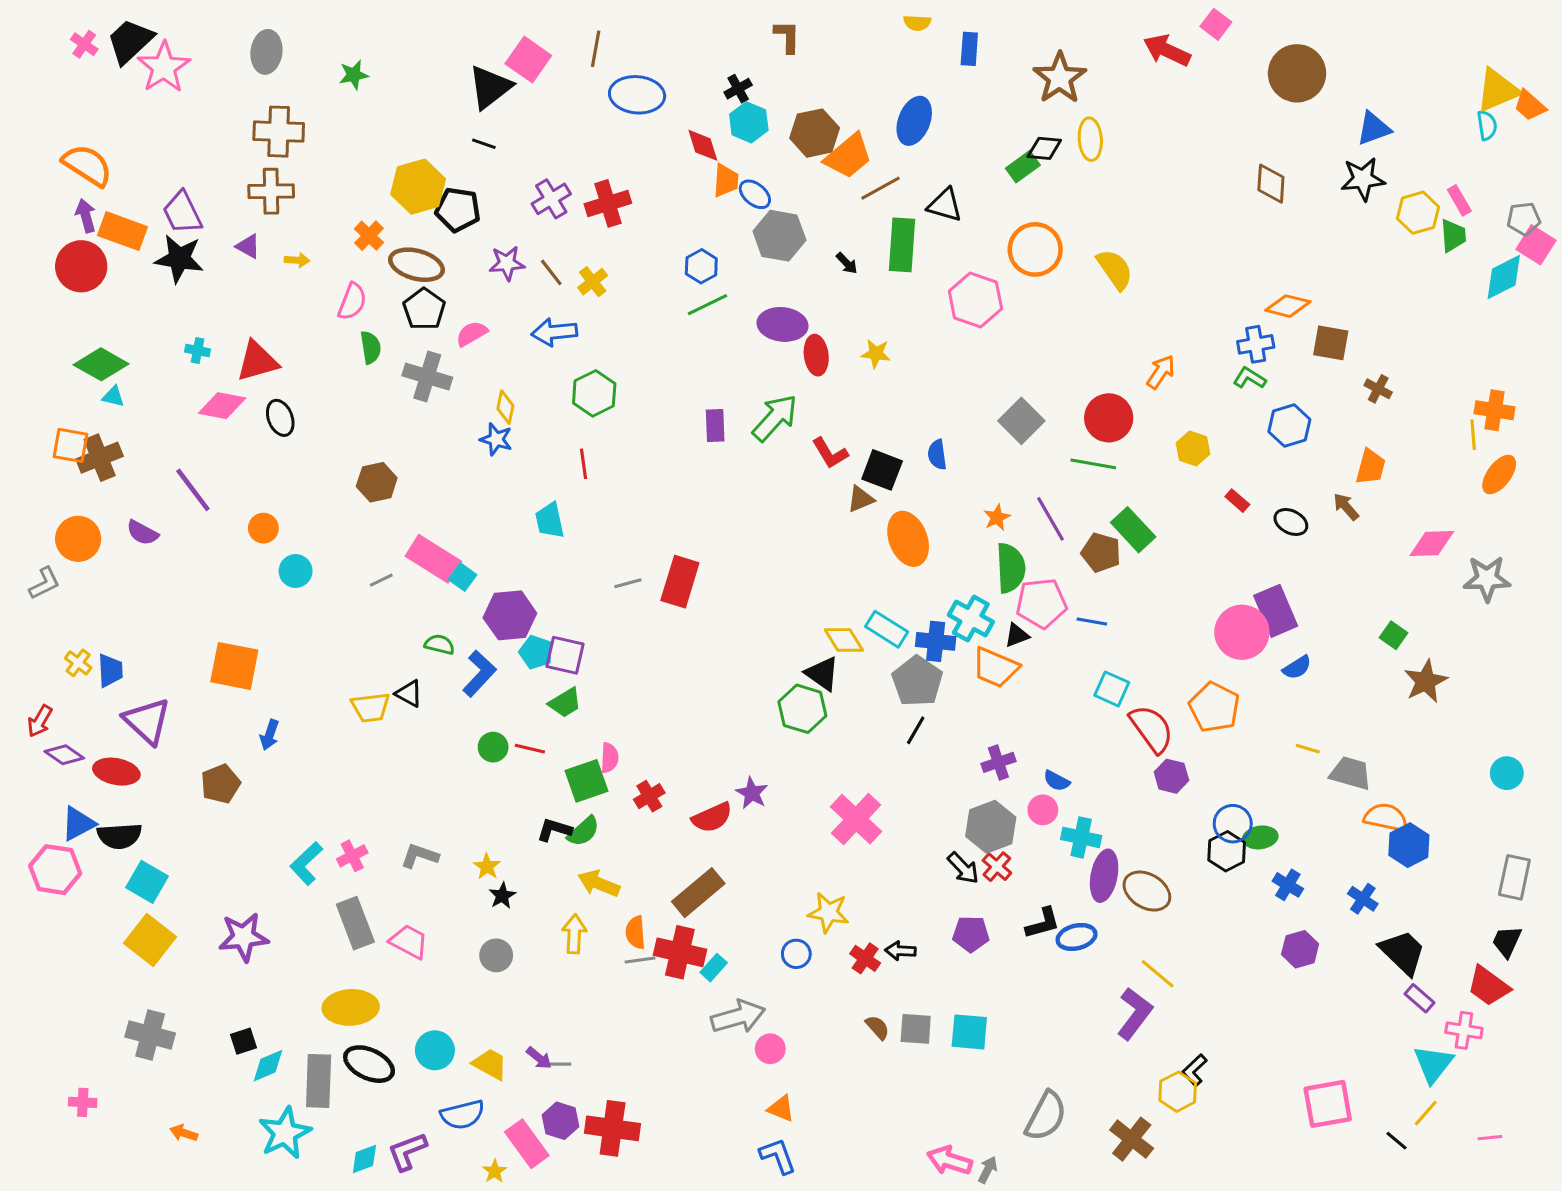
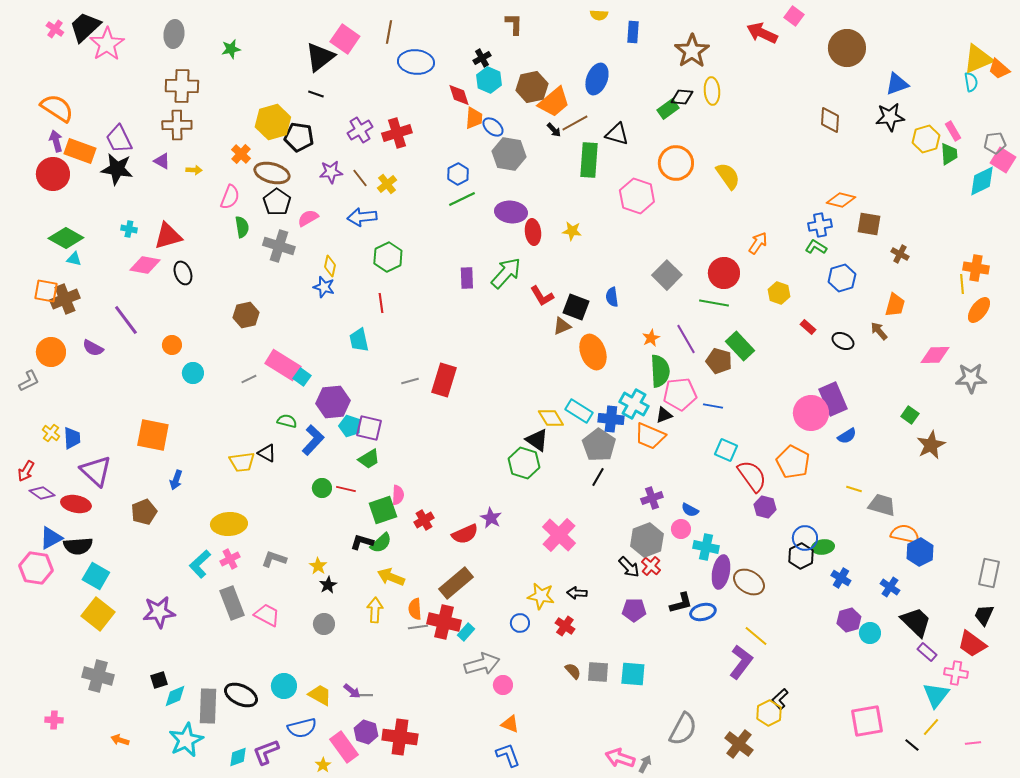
black arrow: (847, 263) -> (554, 130), moved
cyan circle: (1507, 773) -> (870, 633), moved
black arrow: (900, 951) -> (577, 593), moved
yellow ellipse: (351, 1007) -> (229, 524), moved

